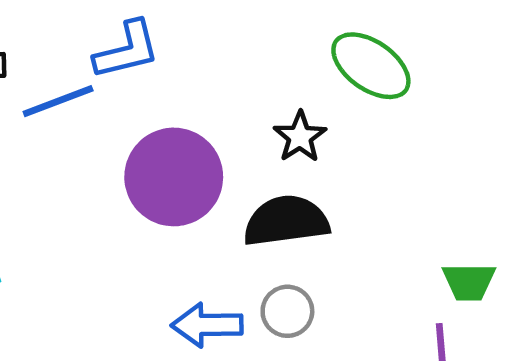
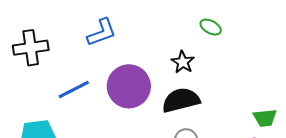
green ellipse: (371, 66) -> (211, 27), size x0.6
blue line: (58, 101) -> (74, 90), moved

